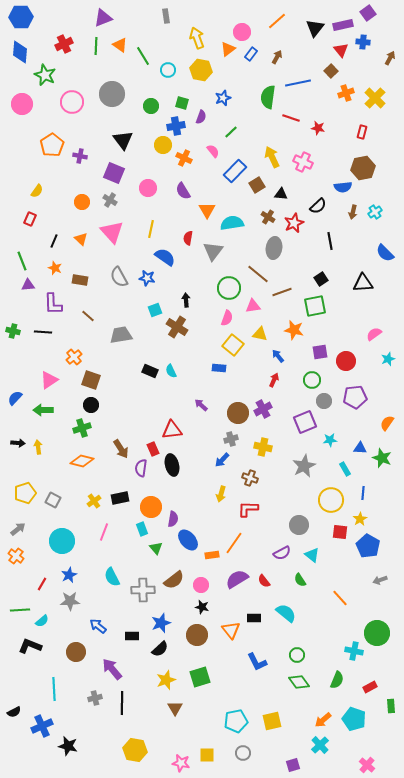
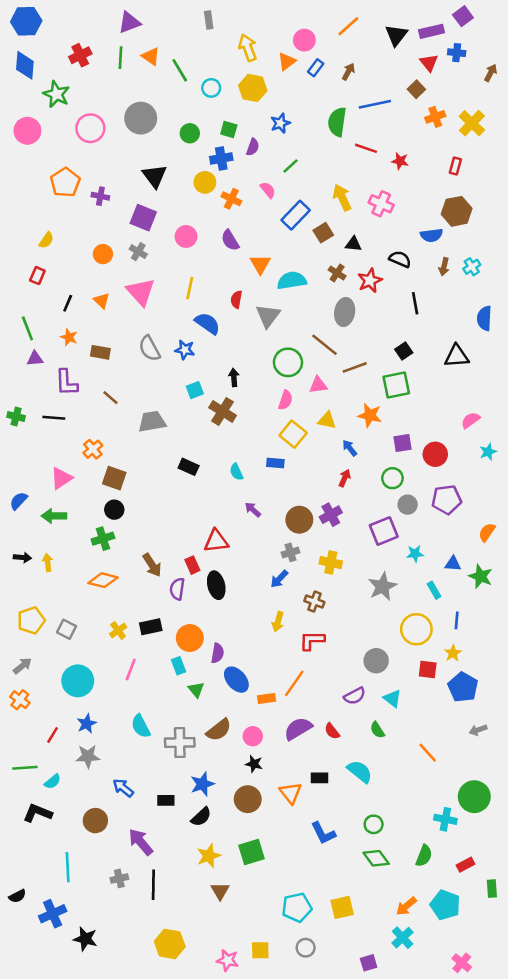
black semicircle: (318, 206) -> (400, 259), turned -114
blue semicircle: (385, 253) -> (484, 318), turned 48
cyan semicircle: (171, 371) -> (236, 472), moved

